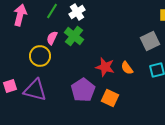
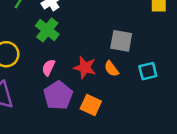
pink semicircle: (52, 38) -> (48, 68), moved
gray square: (150, 41) -> (121, 41), moved, turned 36

